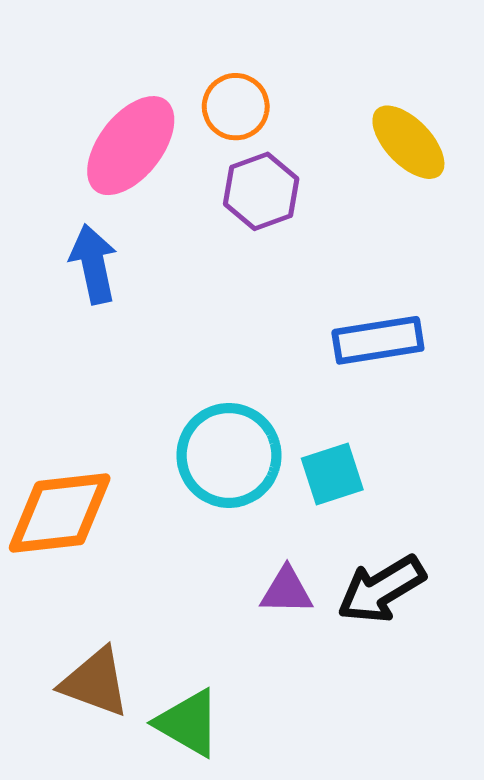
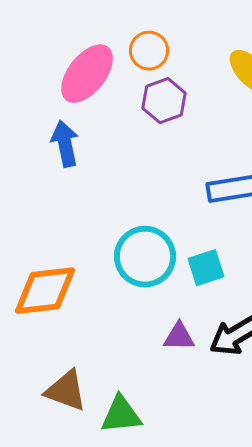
green triangle: (188, 723) -> (121, 415), turned -36

